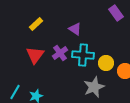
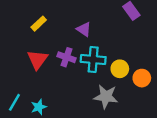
purple cross: (60, 53) -> (67, 57), turned -35
gray star: (94, 87) -> (106, 97), turned 30

